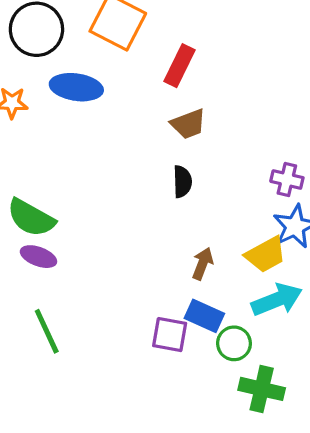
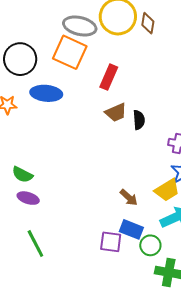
black semicircle: (182, 182) -> (139, 120), moved
green semicircle: (31, 218) -> (22, 175), size x0.7
brown arrow: (203, 264) -> (129, 198), turned 114

